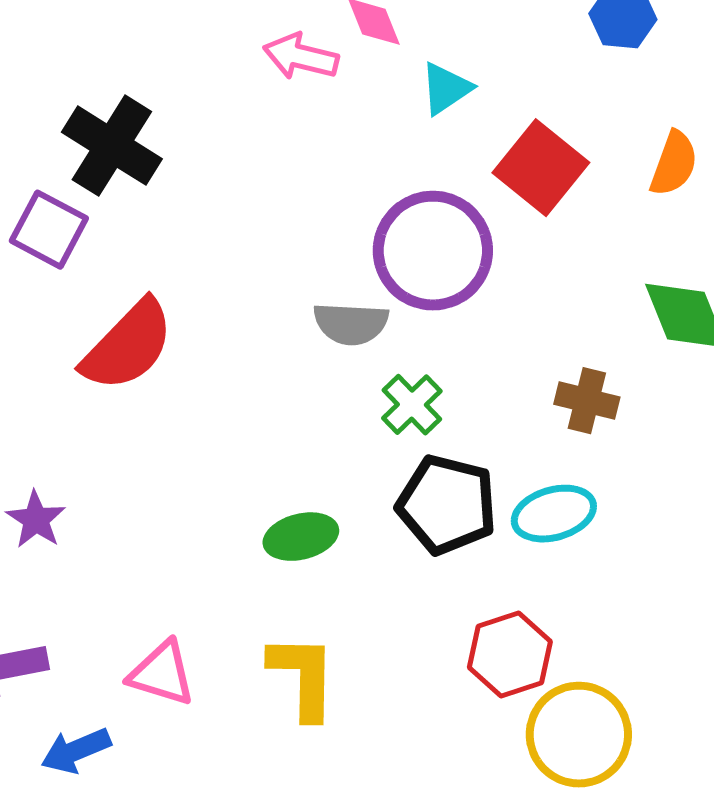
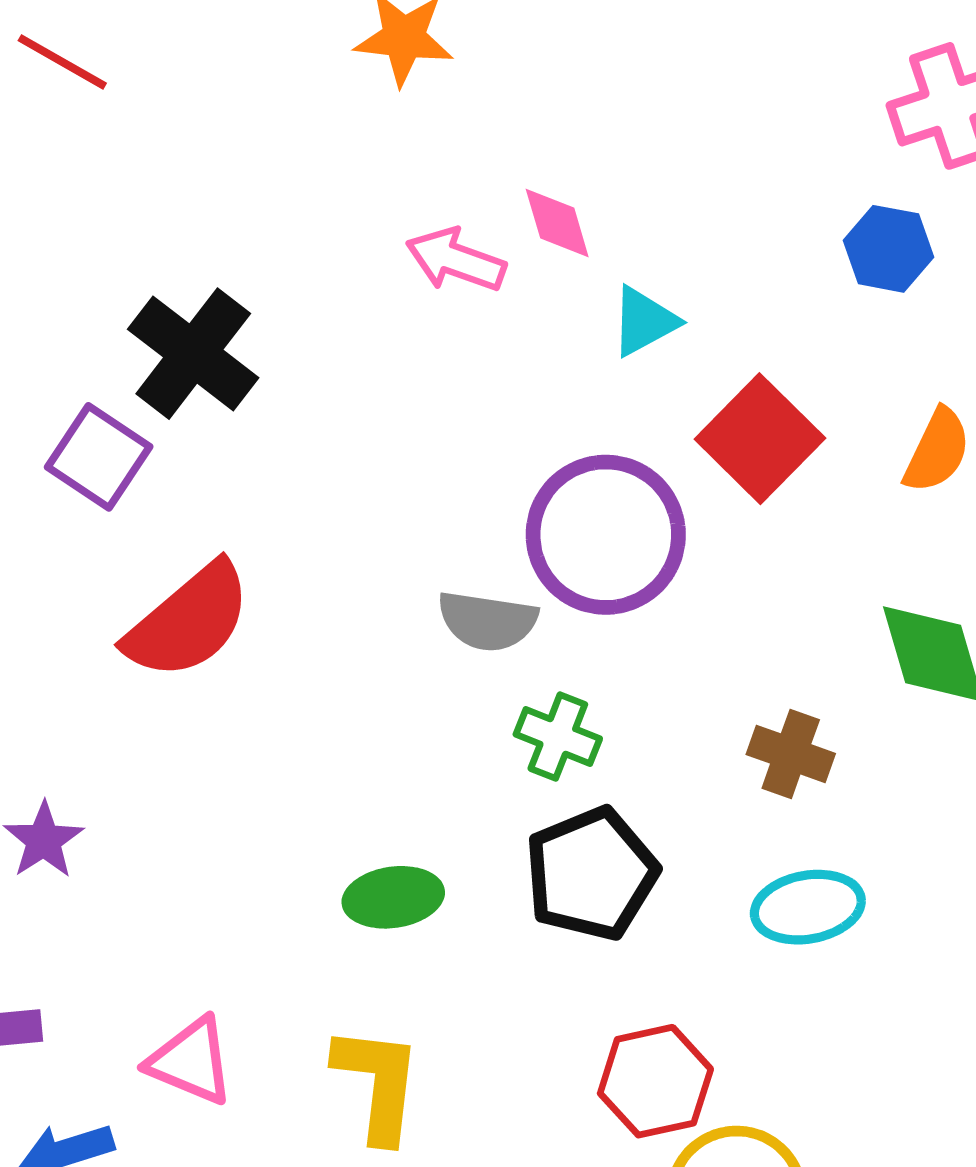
green cross: (412, 405) -> (558, 736), turned -30
black pentagon: (447, 505) -> (591, 874), turned 30
cyan ellipse: (554, 514) -> (808, 907), moved

